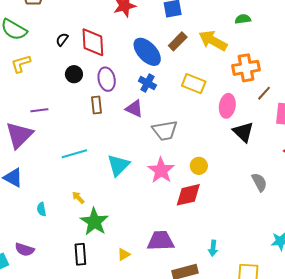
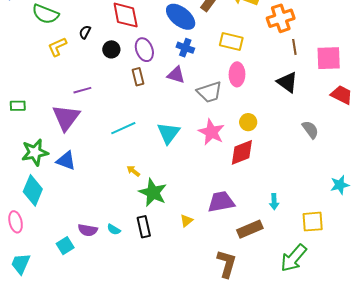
black semicircle: (62, 40) -> (85, 32), moved
brown line: (264, 93) -> (294, 47), moved, turned -42
pink ellipse: (227, 106) -> (237, 74), moved
cyan semicircle: (42, 209) -> (114, 229), moved, turned -40

